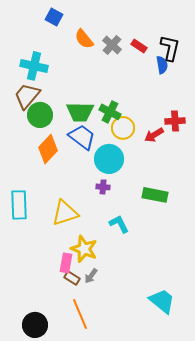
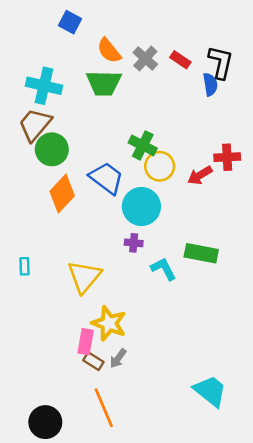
green trapezoid: (80, 112) -> (104, 83), moved
cyan rectangle: (19, 205) -> (25, 266), size x0.5
yellow triangle: (65, 213) -> (84, 277), turned -32
cyan L-shape: (119, 224) -> (164, 269), moved

